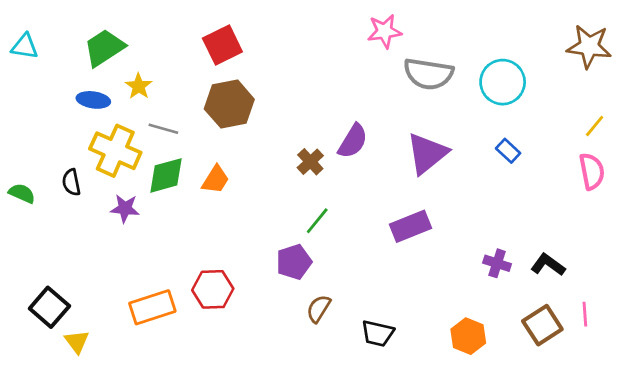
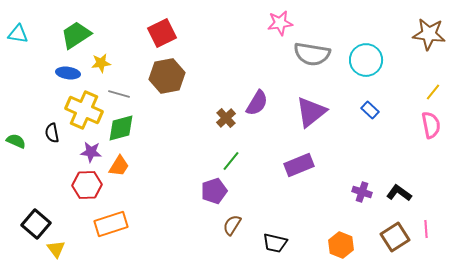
yellow star: (139, 86) -> (101, 63), turned 30
orange trapezoid: (216, 180) -> (119, 166), moved
red hexagon: (213, 289) -> (87, 185), moved

